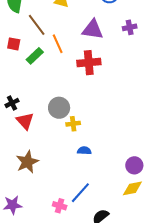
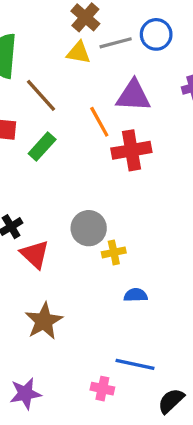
orange line: (58, 44) -> (99, 122), moved
blue line: (80, 193) -> (135, 364), turned 65

